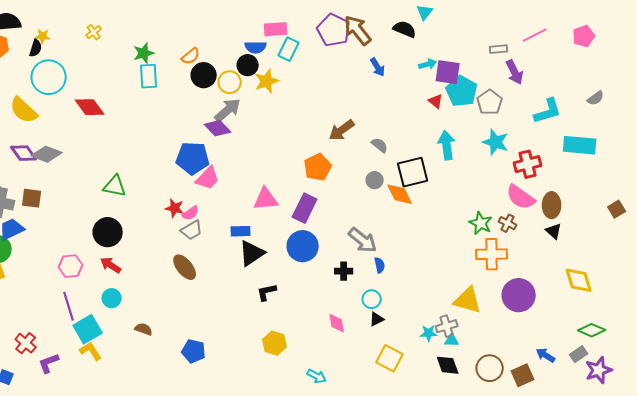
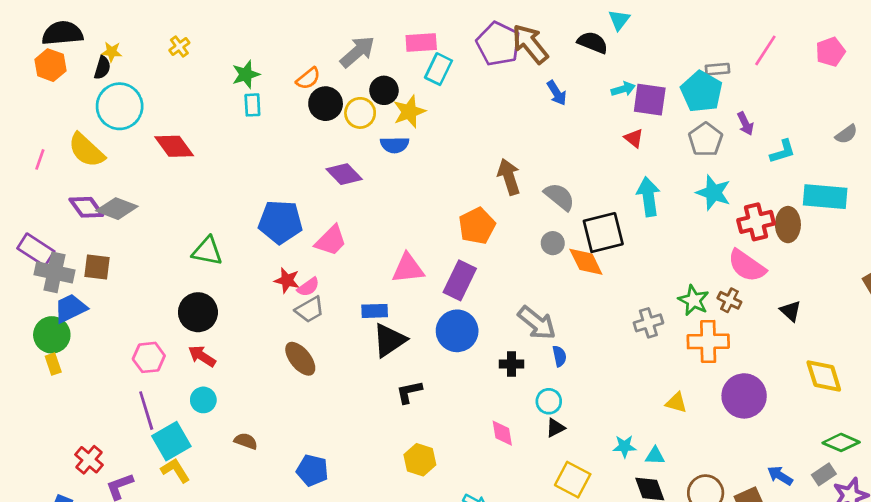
pink line: (535, 35) -> (765, 50), turned -30
blue semicircle: (256, 47) -> (395, 145), moved
purple arrow: (515, 72) -> (745, 124), moved, size x0.7
cyan rectangle: (149, 76) -> (252, 105), size x0.7
cyan pentagon: (462, 91) -> (702, 92), moved
gray arrow: (228, 110) -> (357, 52), moved
cyan L-shape: (548, 111) -> (783, 151), size x0.7
brown arrow: (342, 130) -> (509, 177), turned 108
gray semicircle: (380, 145) -> (559, 197), size x1.4
blue pentagon: (193, 158) -> (280, 222), moved
brown ellipse: (552, 205) -> (788, 225), moved
yellow triangle: (468, 300) -> (676, 403), size x0.6
gray cross: (447, 326) -> (648, 323), moved

